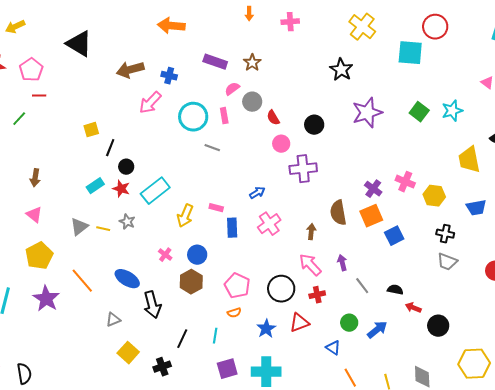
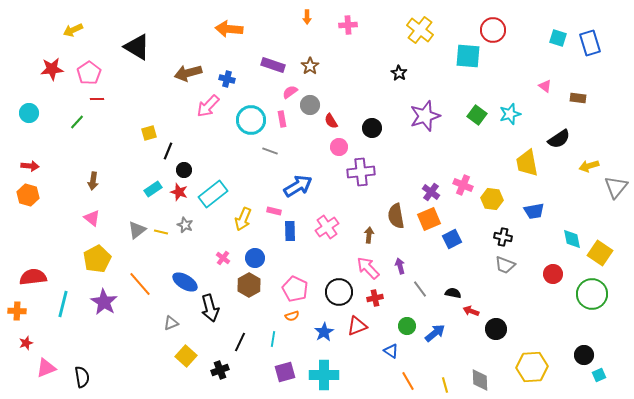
black star: (341, 70) -> (399, 73), size x0.7
blue arrow: (257, 193) -> (298, 186), moved, size x1.8

